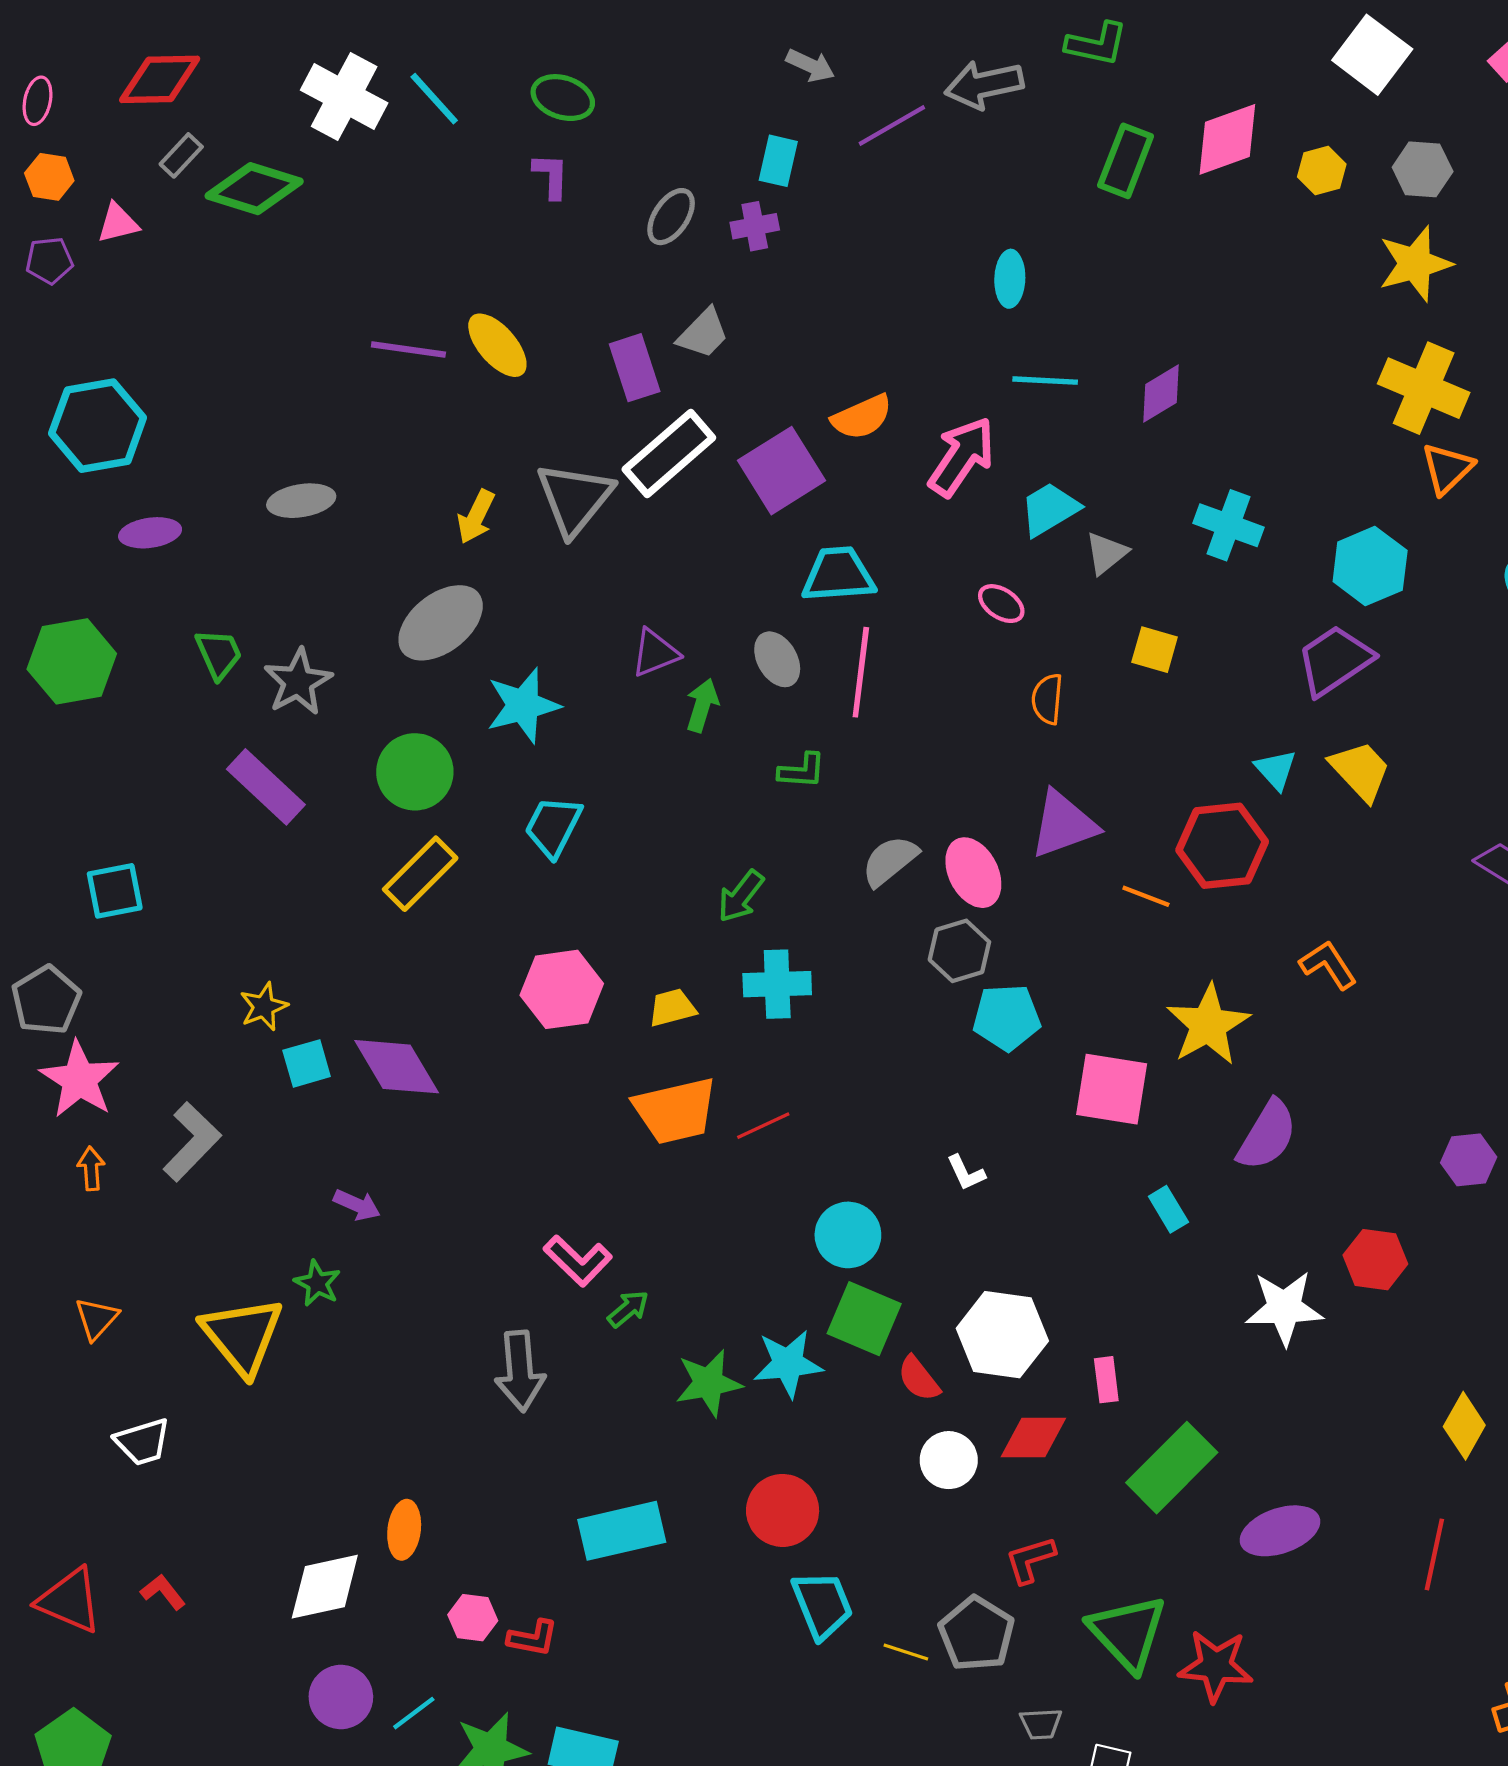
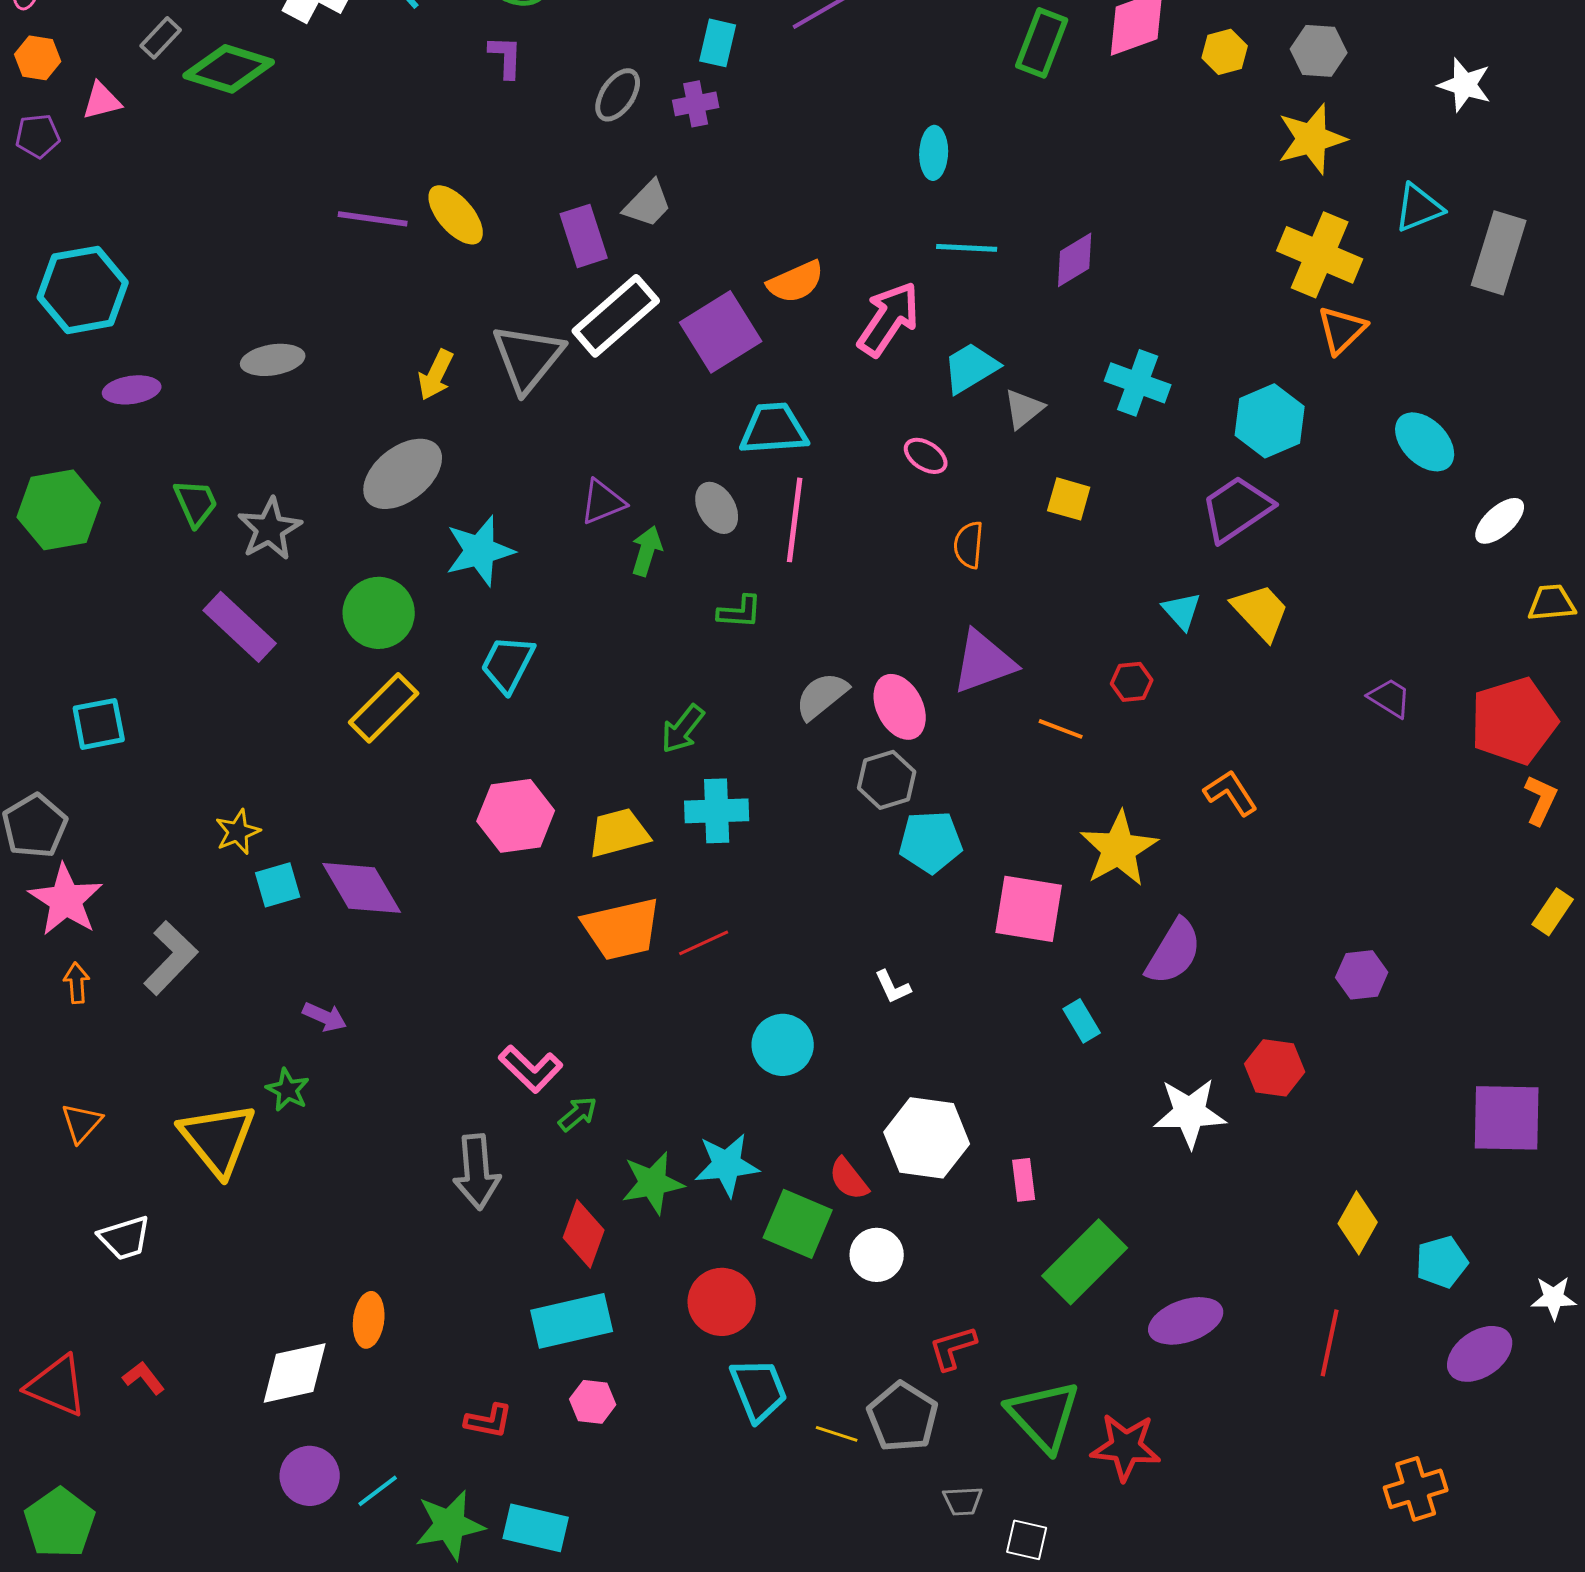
red hexagon: (1222, 846) -> (1132, 682), size x0.5
yellow trapezoid: (672, 1008) -> (619, 833), size x1.4
green square: (864, 1319) -> (798, 1224), moved
red diamond: (1033, 1438) -> (584, 1234), moved, turned -70
pink hexagon: (473, 1618) -> (593, 1402), moved

